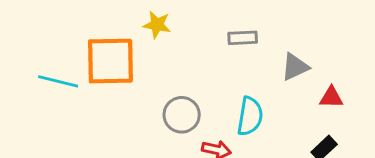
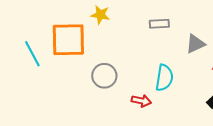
cyan line: (58, 81) -> (32, 54), turned 48
gray circle: (182, 115) -> (104, 76), moved

